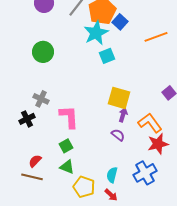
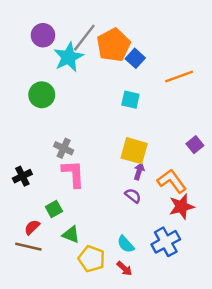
cyan star: (96, 33) -> (68, 57), moved
cyan square: (107, 56) -> (130, 100), moved, turned 35
gray cross: (41, 99) -> (64, 148), moved
green square: (66, 146) -> (54, 209), moved
cyan semicircle: (112, 175) -> (126, 244), turned -56

